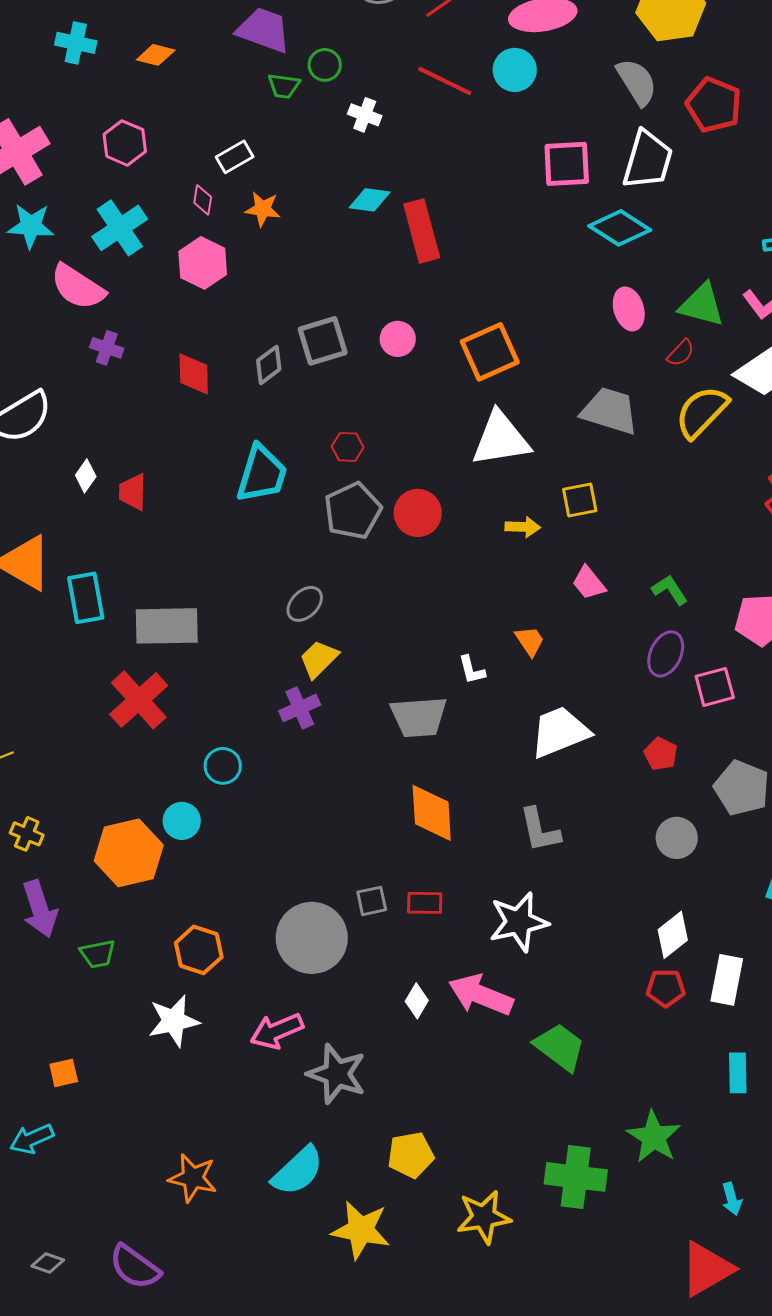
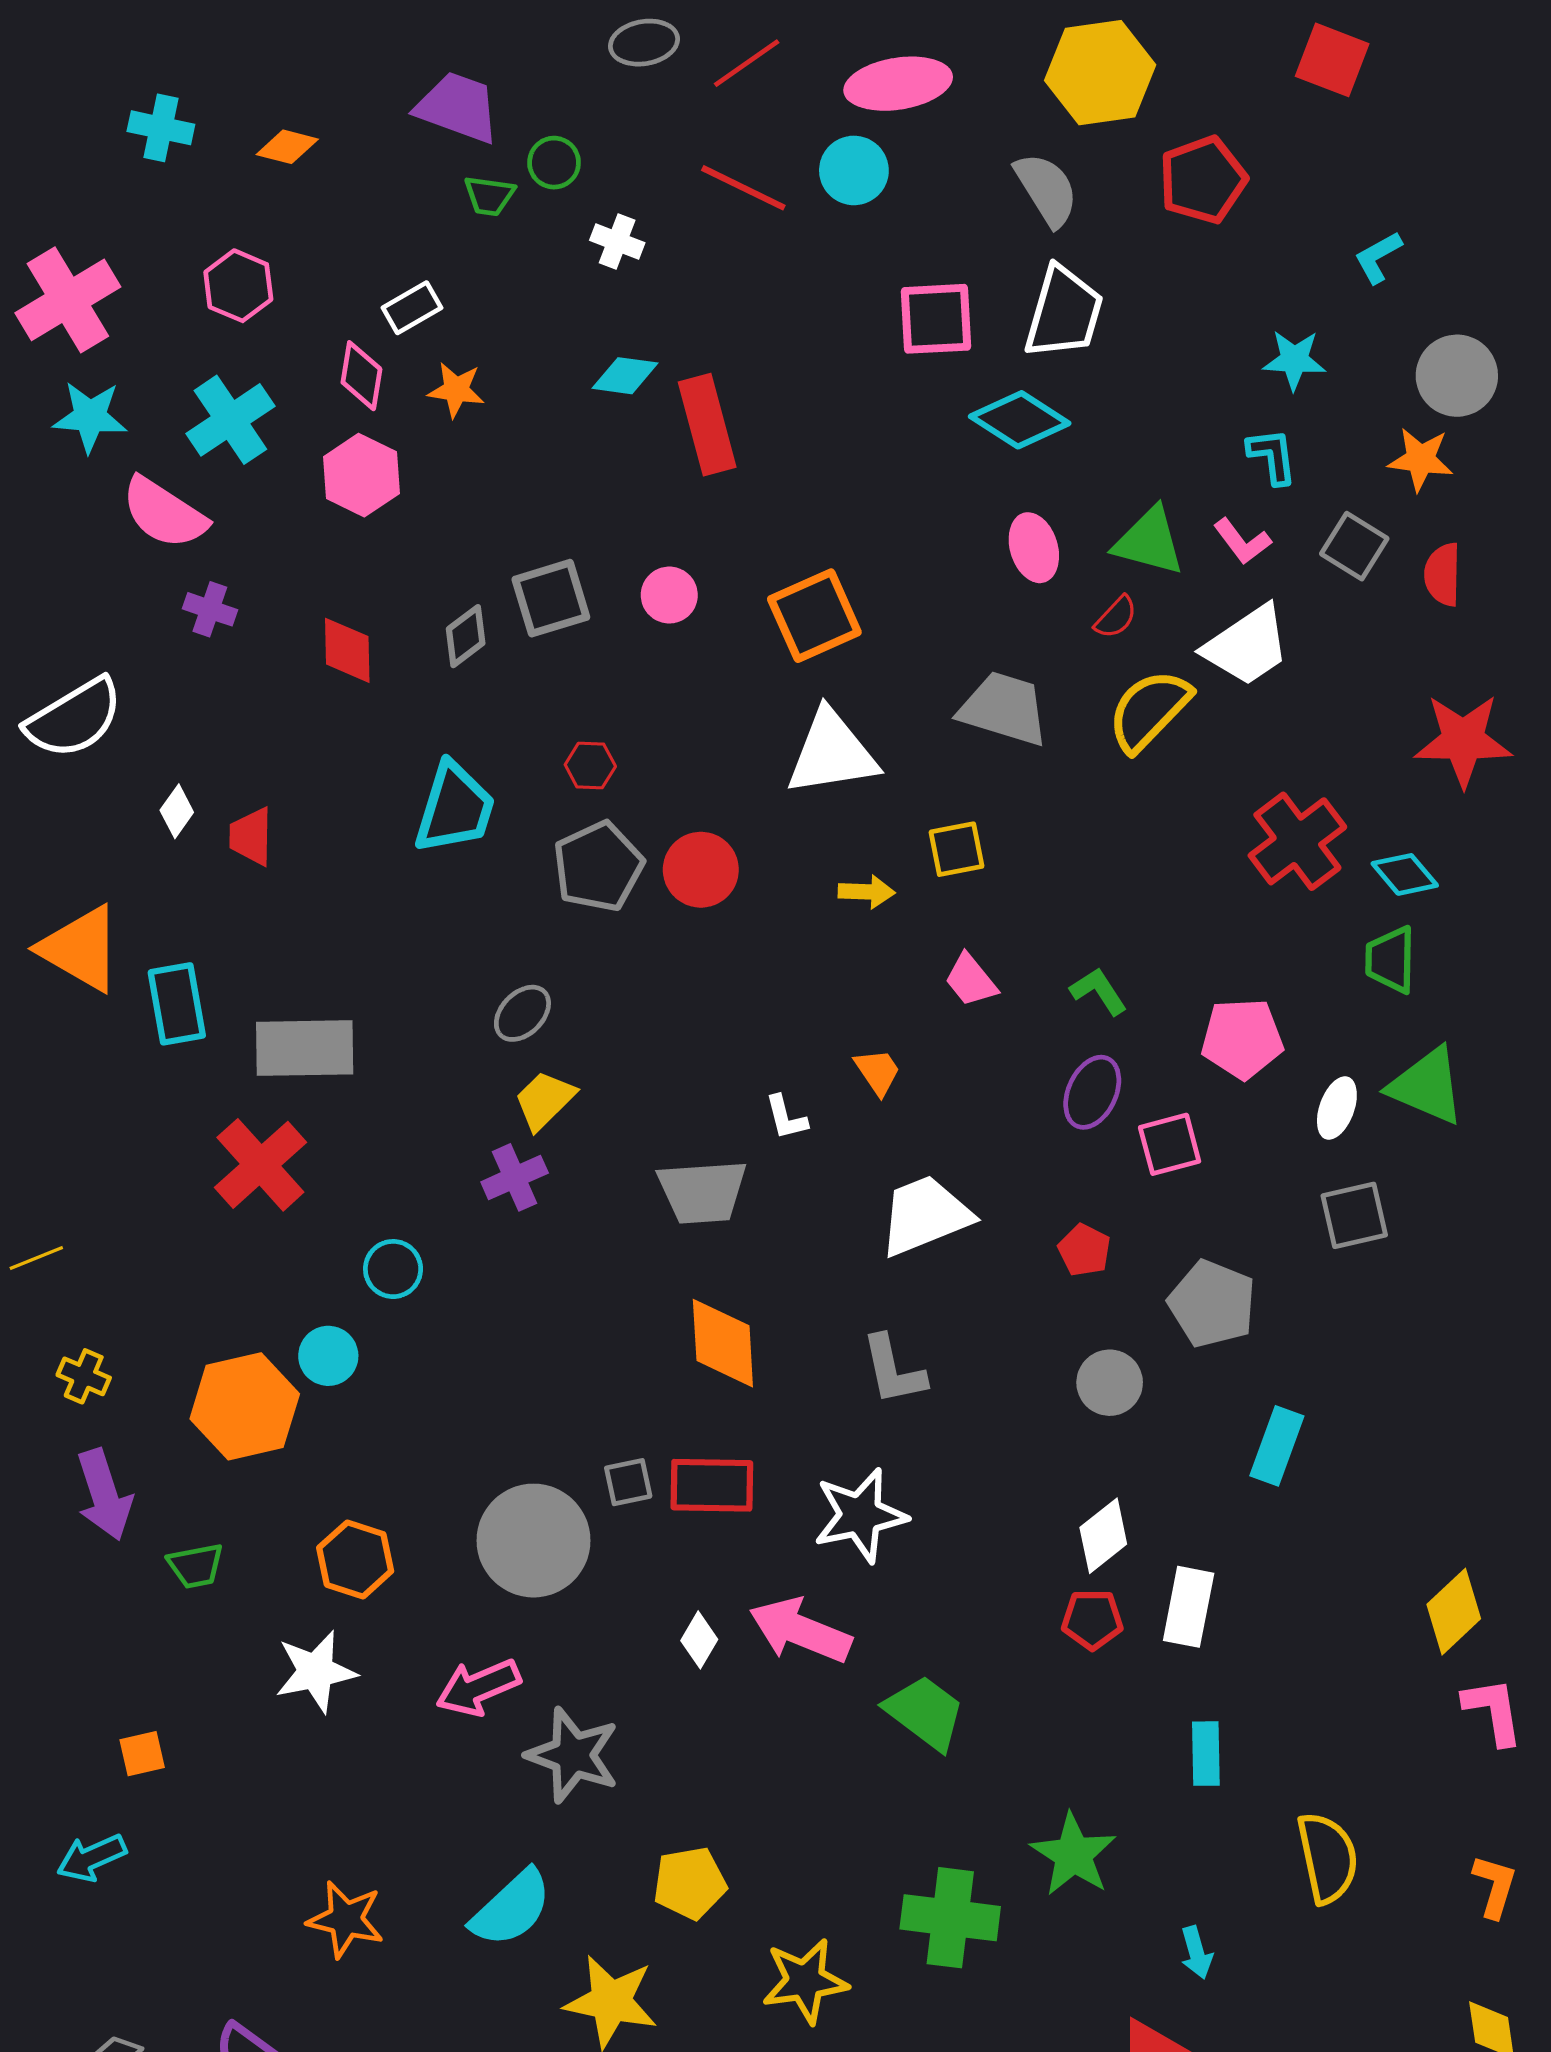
red pentagon: (714, 105) -> (1203, 180), moved, turned 30
pink diamond: (203, 200) -> (361, 376), size x1.4
red rectangle: (425, 903) -> (712, 1485), size x1.5

